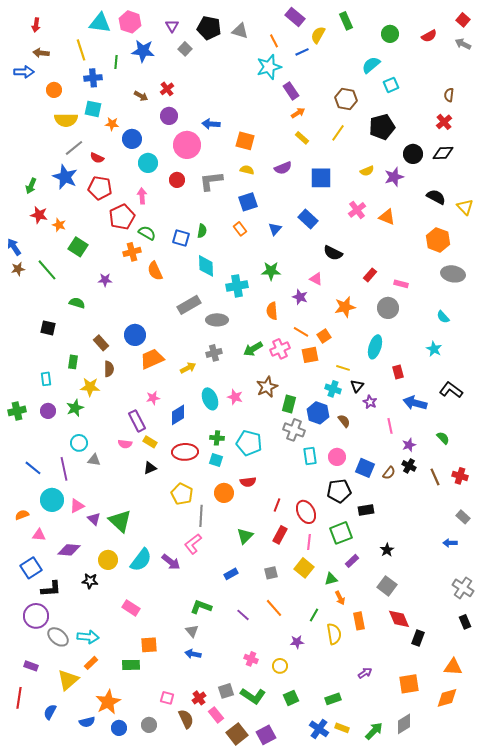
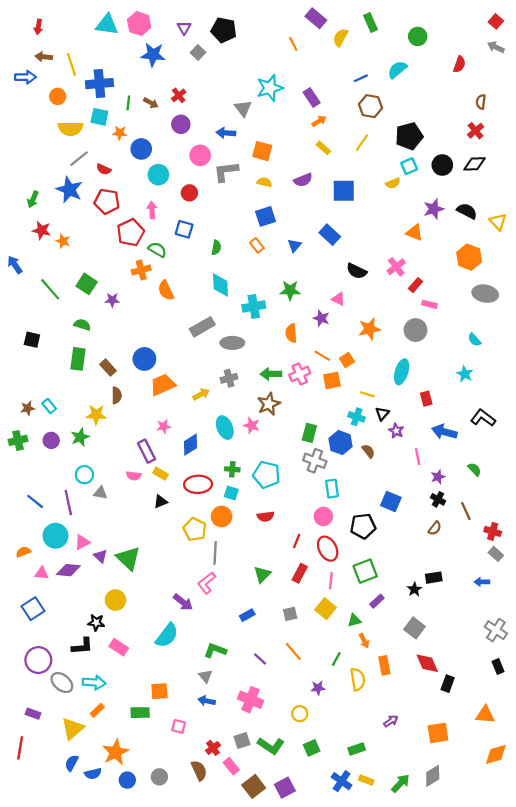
gray triangle: (240, 31) -> (243, 108), moved, turned 36
red semicircle: (429, 36) -> (459, 64), moved, turned -42
yellow line: (81, 50) -> (72, 64), moved
blue line: (302, 52) -> (361, 78), moved
green line: (116, 62) -> (128, 103), moved
cyan star: (269, 67) -> (270, 88), moved
blue cross: (93, 78) -> (99, 84), size x1.4
cyan square: (391, 85) -> (409, 166), moved
pink circle: (187, 145) -> (200, 155), size x0.7
purple star: (394, 177) -> (434, 209), moved
gray L-shape: (211, 181) -> (226, 171), moved
pink cross: (357, 210) -> (396, 267), moved
blue square: (181, 238) -> (184, 229), moved
green square: (78, 247) -> (87, 284), moved
brown star: (18, 269) -> (28, 408), moved
red rectangle: (370, 275) -> (416, 285), moved
black square: (48, 328) -> (32, 340), moved
green arrow: (253, 349) -> (271, 374), turned 30
green rectangle: (73, 362) -> (78, 359), moved, size x1.5
cyan rectangle: (46, 379) -> (49, 406), turned -32
brown star: (267, 387) -> (269, 404), moved
pink circle: (337, 457) -> (323, 516), moved
brown semicircle: (389, 473) -> (435, 528), moved
red cross: (460, 476) -> (493, 531), moved
orange circle: (224, 493) -> (222, 516), moved
black rectangle: (366, 510) -> (434, 578), moved
purple diamond: (69, 550) -> (68, 570), moved
cyan semicircle: (141, 560) -> (167, 635), moved
black L-shape: (51, 589) -> (82, 646), moved
pink rectangle: (131, 608) -> (119, 647), moved
pink cross: (251, 659) -> (250, 700), moved, size x1.6
pink square: (167, 698) -> (179, 726), moved
orange diamond: (447, 698) -> (496, 754), moved
blue semicircle: (50, 712) -> (72, 763), moved

